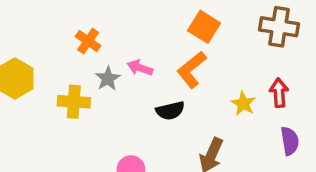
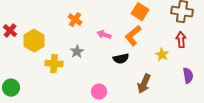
gray star: (108, 79) -> (77, 52), moved
red arrow: (279, 93) -> (181, 40), moved
yellow cross: (74, 102) -> (54, 64), moved

